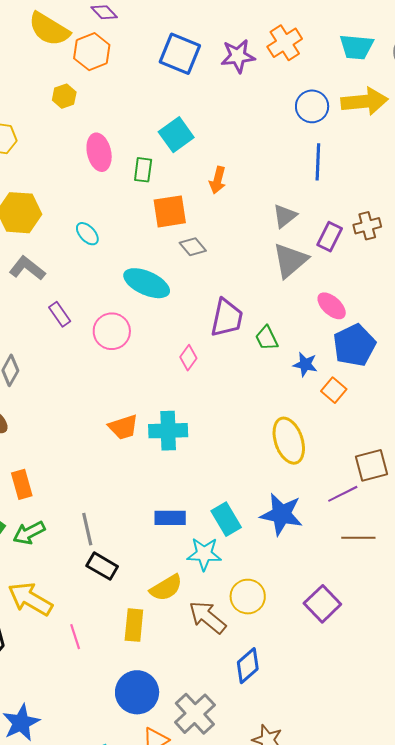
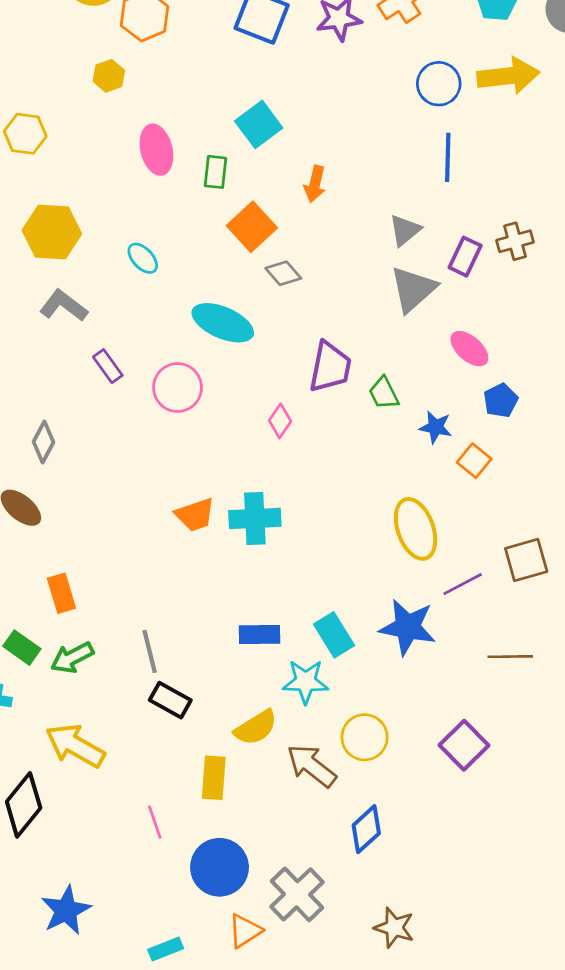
orange square: (170, 211) -> (252, 227), turned -33
blue pentagon: (354, 345) -> (501, 400), size x0.6
purple line: (343, 494) -> (463, 584), moved
pink line: (75, 637) -> (155, 822), moved

